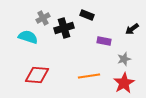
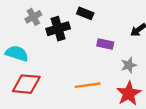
cyan semicircle: (28, 37) -> (17, 53), moved

